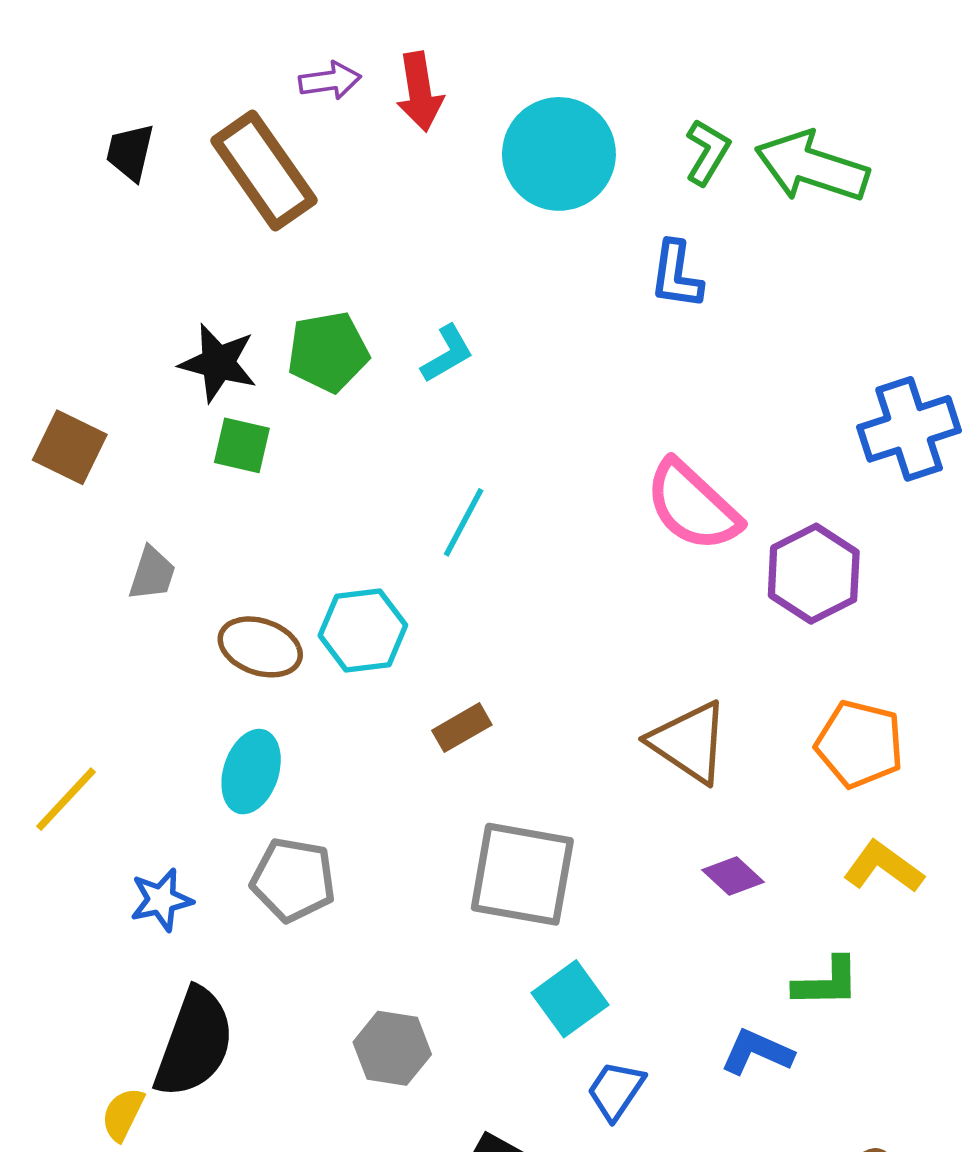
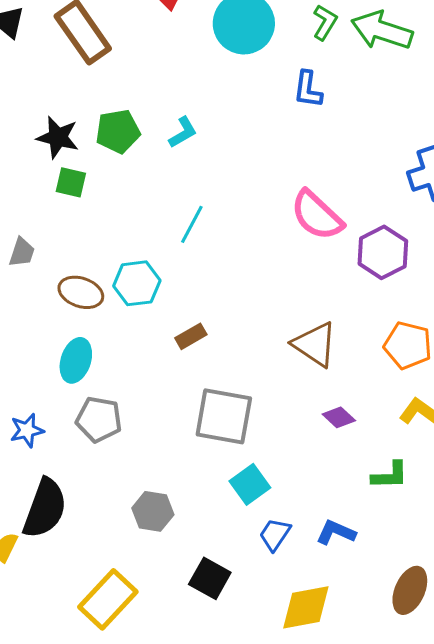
blue L-shape: (757, 1052) -> (336, 532), moved

